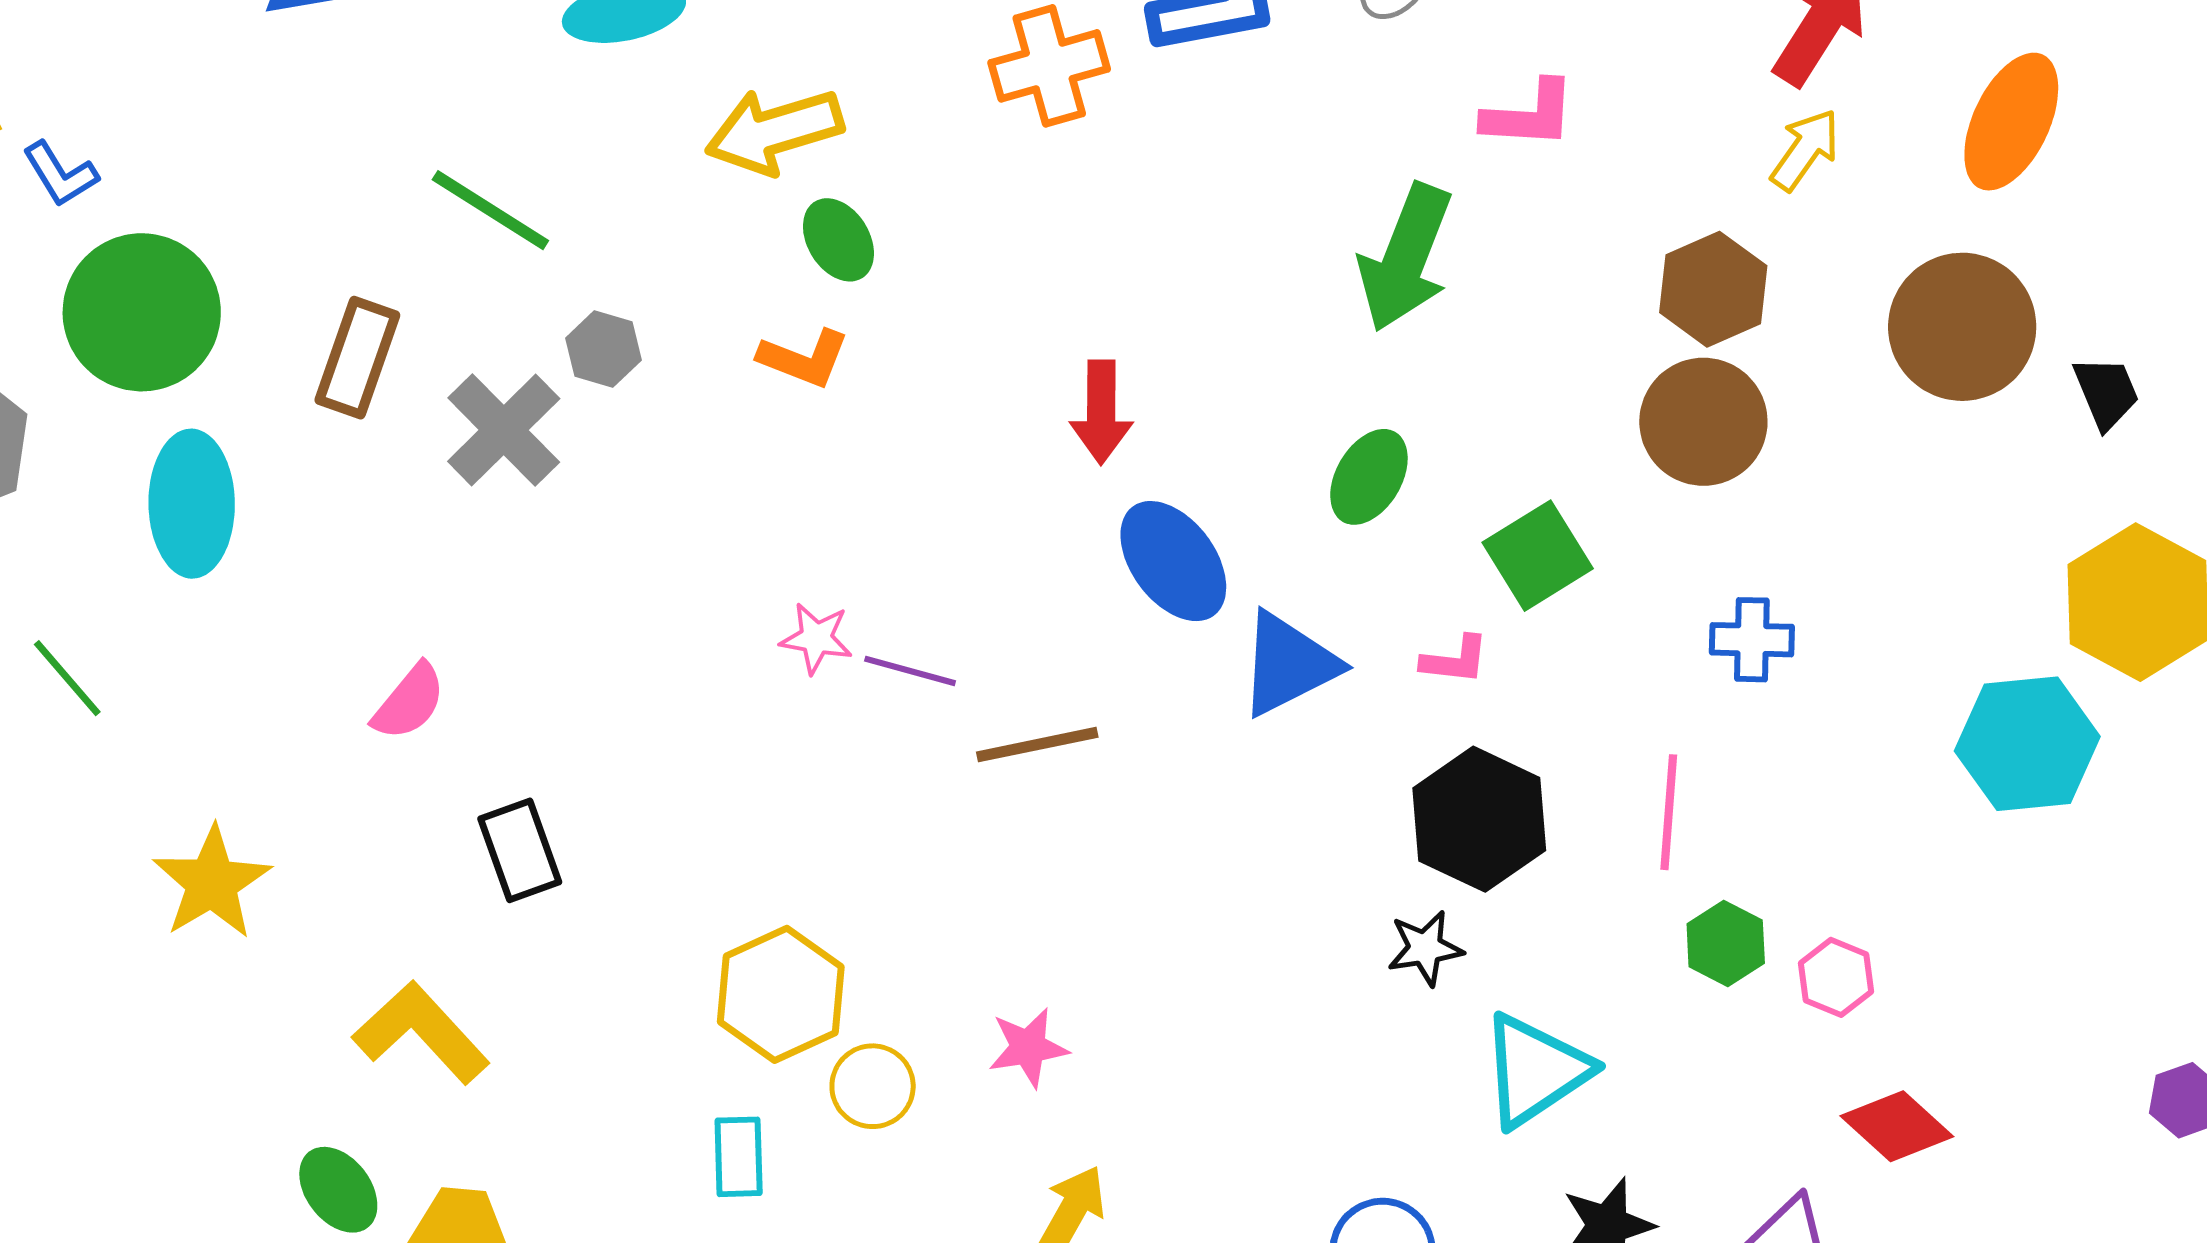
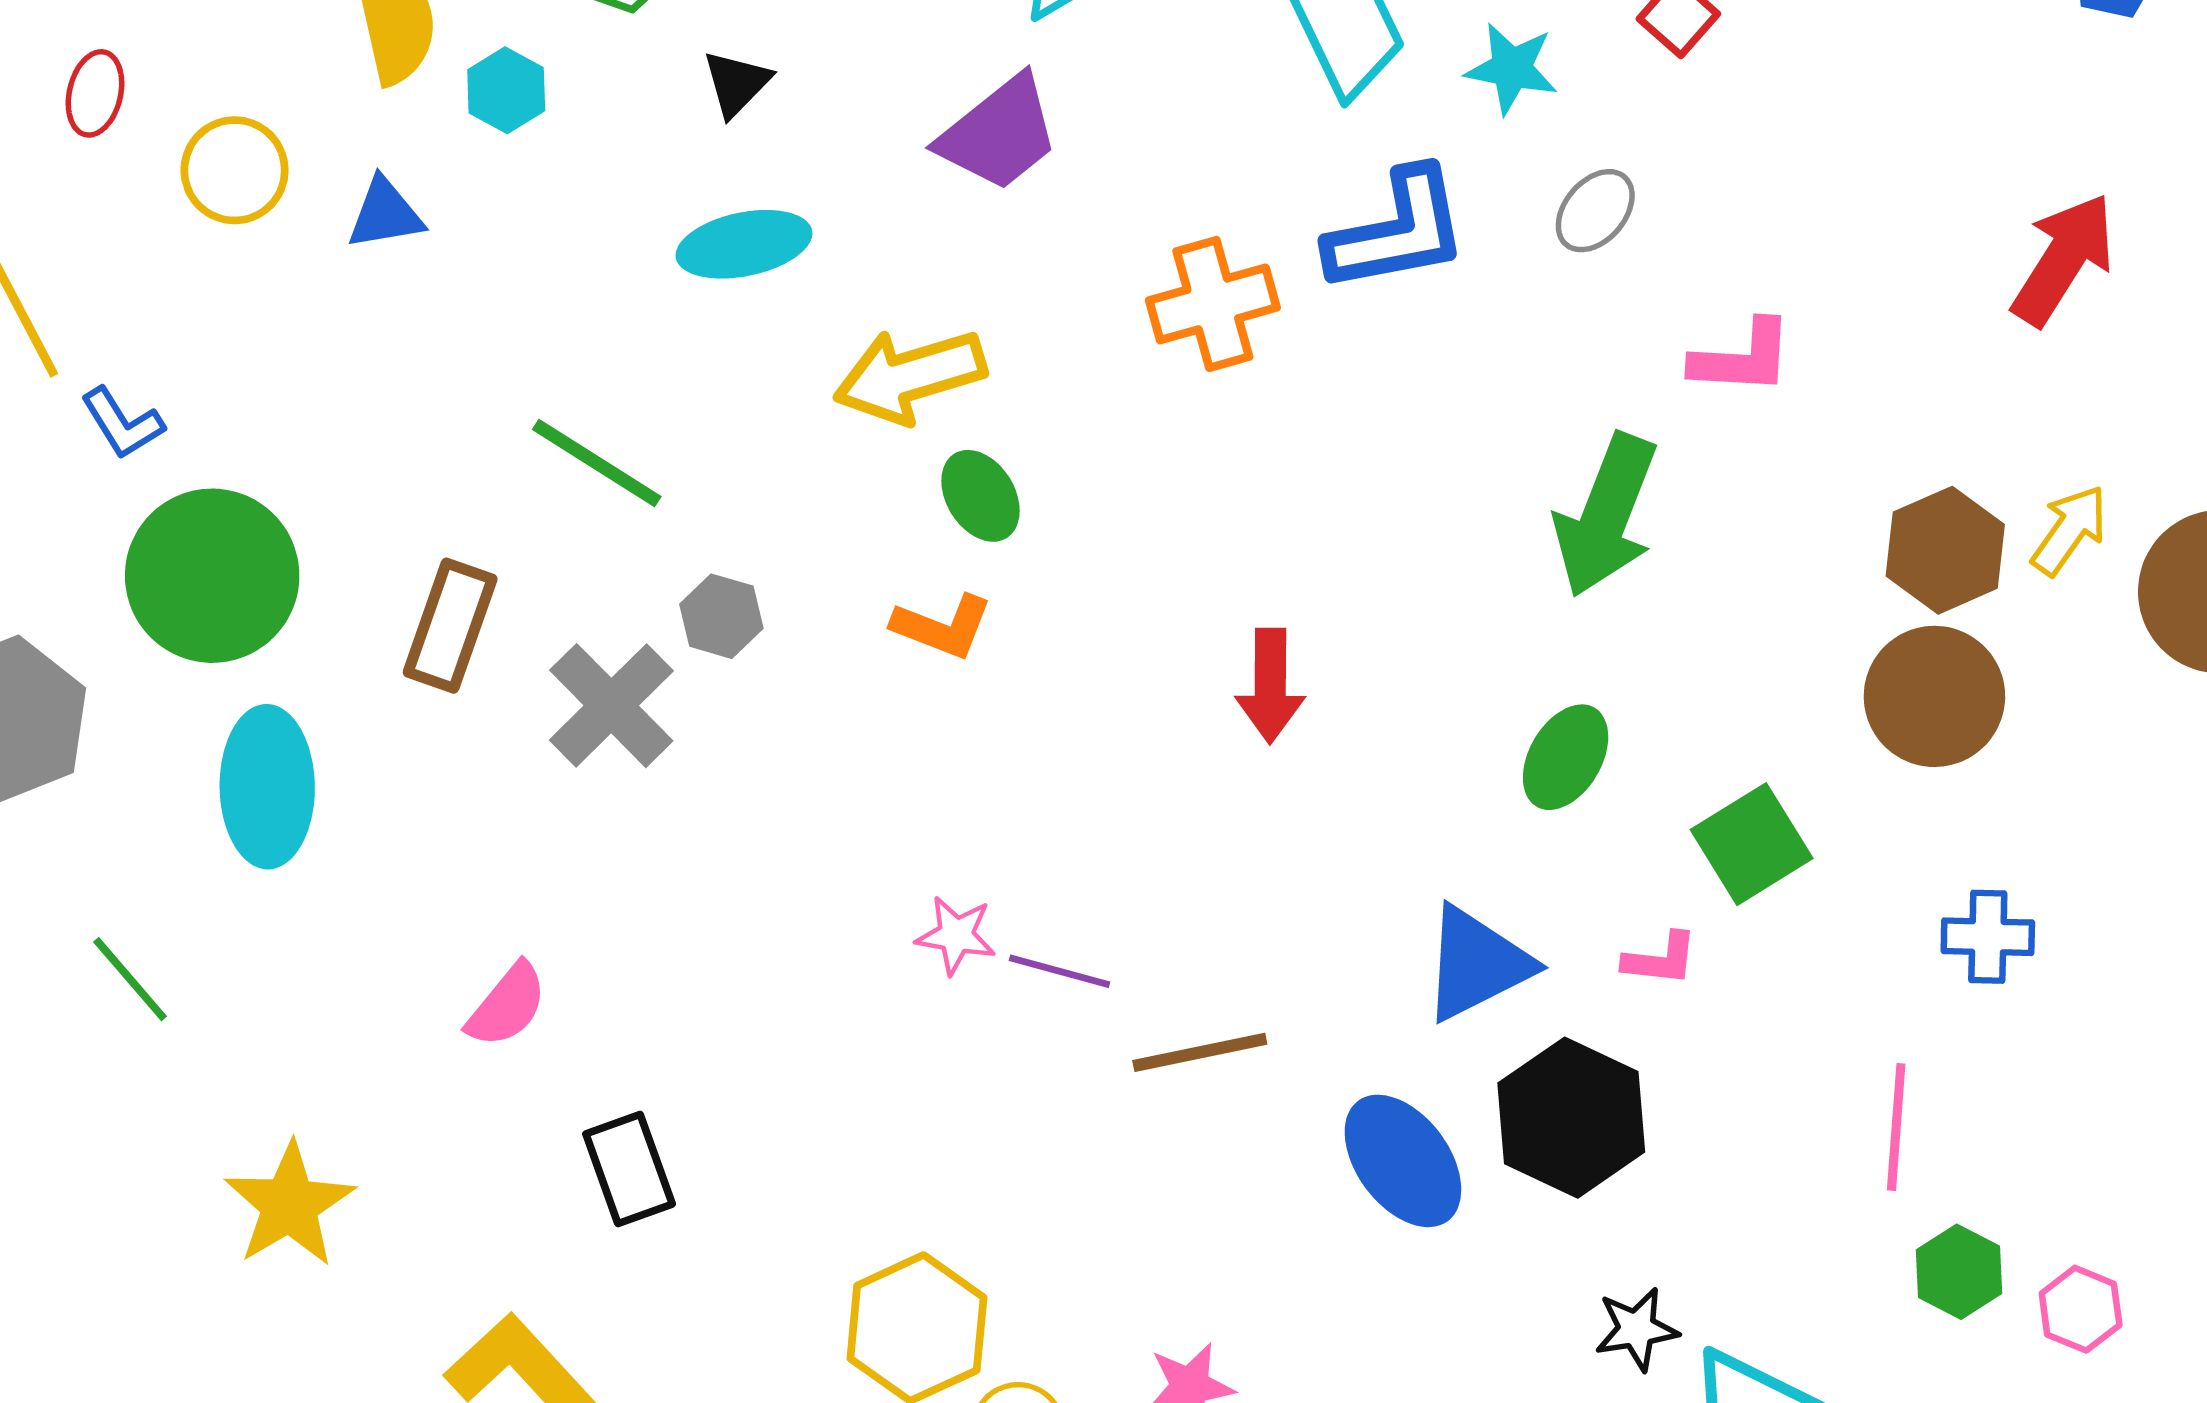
yellow arrow: (1805, 150) -> (2069, 530), moved
blue ellipse: (1173, 561) -> (1403, 1161), moved
black hexagon: (1479, 819) -> (1571, 1118), moved
black star: (1425, 948) -> (1636, 1329), moved

